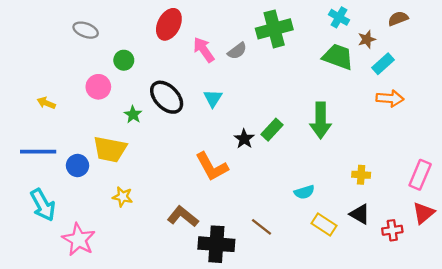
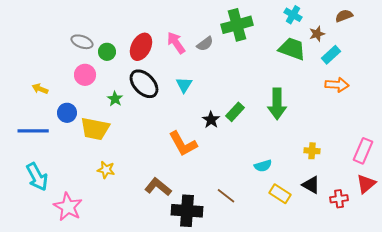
red ellipse: (169, 24) -> (141, 47), moved
gray ellipse: (86, 30) -> (82, 42), moved
blue circle: (77, 165) -> (67, 113), moved

